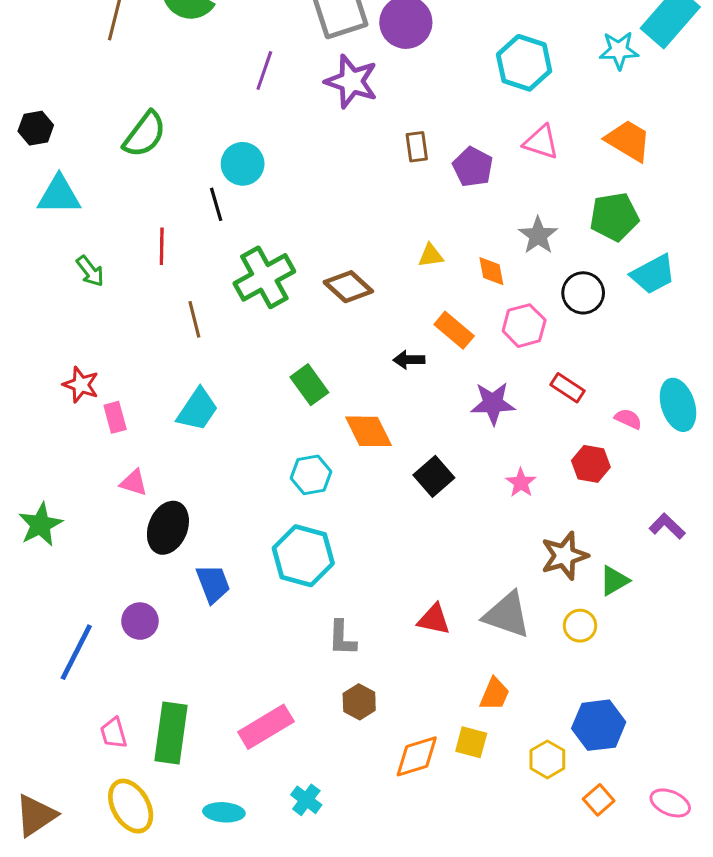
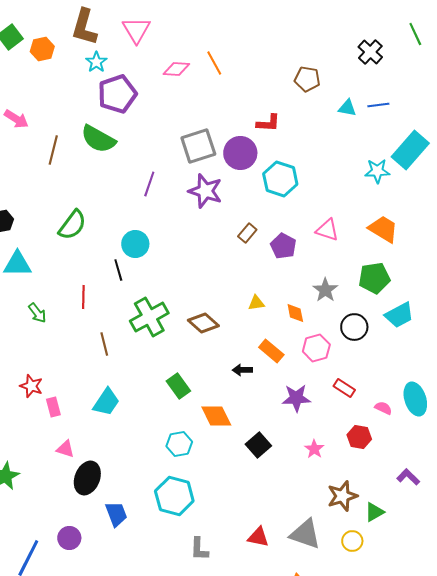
cyan hexagon: (524, 63) -> (280, 179), moved
brown rectangle: (417, 147) -> (247, 233), turned 48

